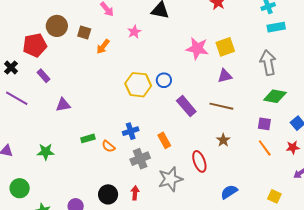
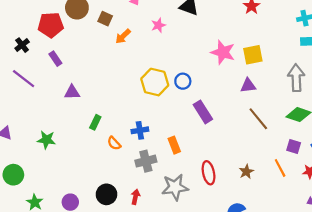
brown line: (221, 106) -> (258, 119), moved, turned 30
purple square: (264, 124) -> (294, 147), moved
green rectangle: (88, 138) -> (95, 122), moved, turned -56
brown star: (223, 140) -> (246, 172), moved

